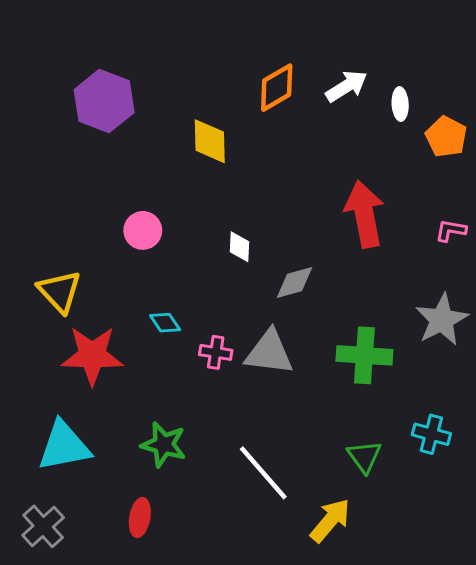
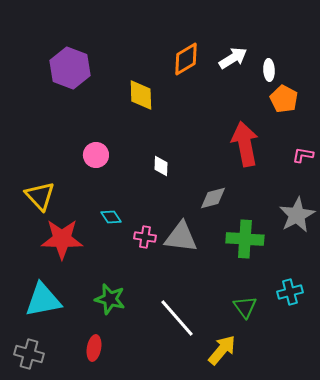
orange pentagon: (446, 137) -> (284, 99), moved
gray diamond: (295, 282) -> (213, 198), moved
cyan cross: (431, 434) -> (290, 292), turned -30
gray cross: (43, 526) -> (29, 354), turned -32

